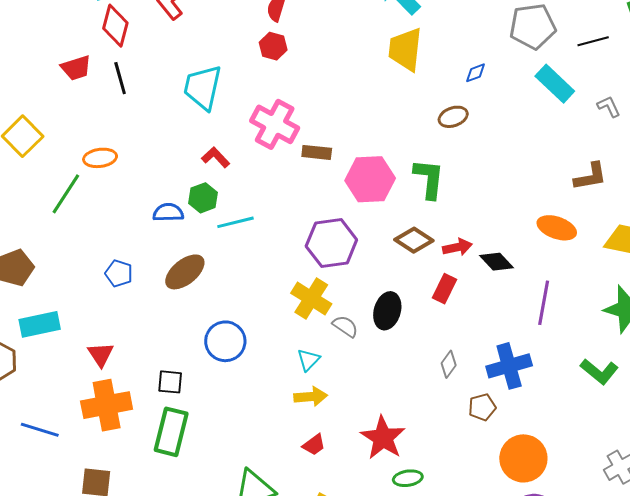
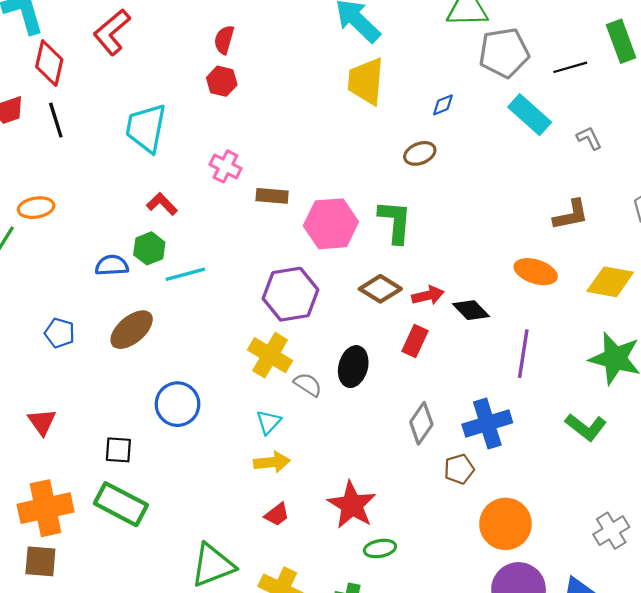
pink cross: (275, 124) -> (225, 166), size x0.6
gray diamond: (449, 364) -> (421, 423), size x1.4
orange cross: (107, 405) -> (46, 508), moved
green rectangle: (171, 432) -> (121, 504), turned -75

